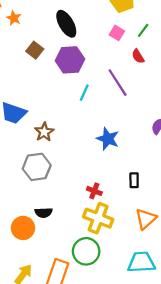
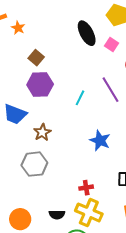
black ellipse: (66, 24) -> (87, 33), moved
purple hexagon: (70, 60) -> (40, 84), moved
red cross: (94, 191) -> (86, 188), turned -32
black semicircle: (44, 213) -> (57, 215), moved

